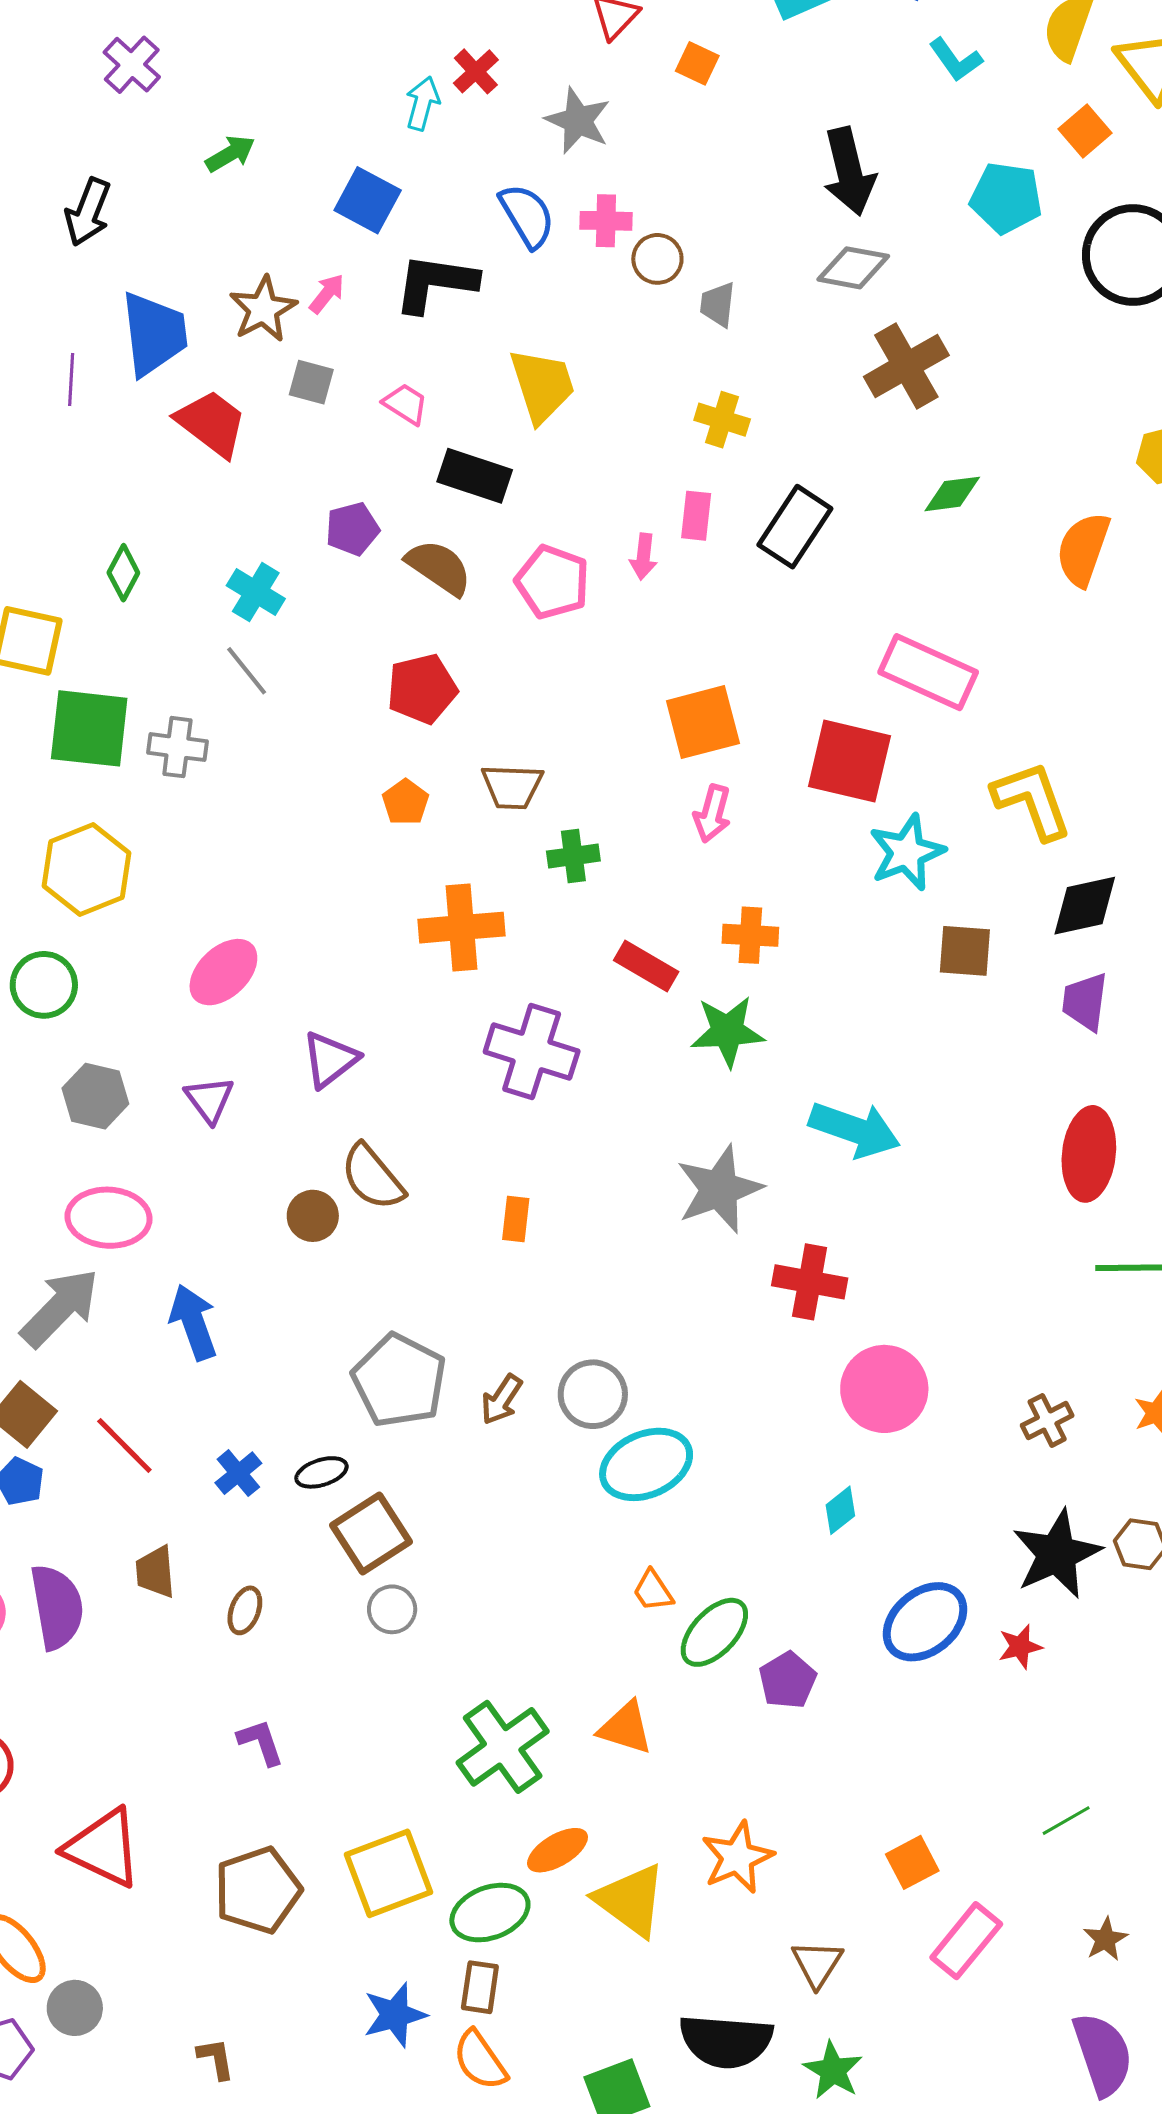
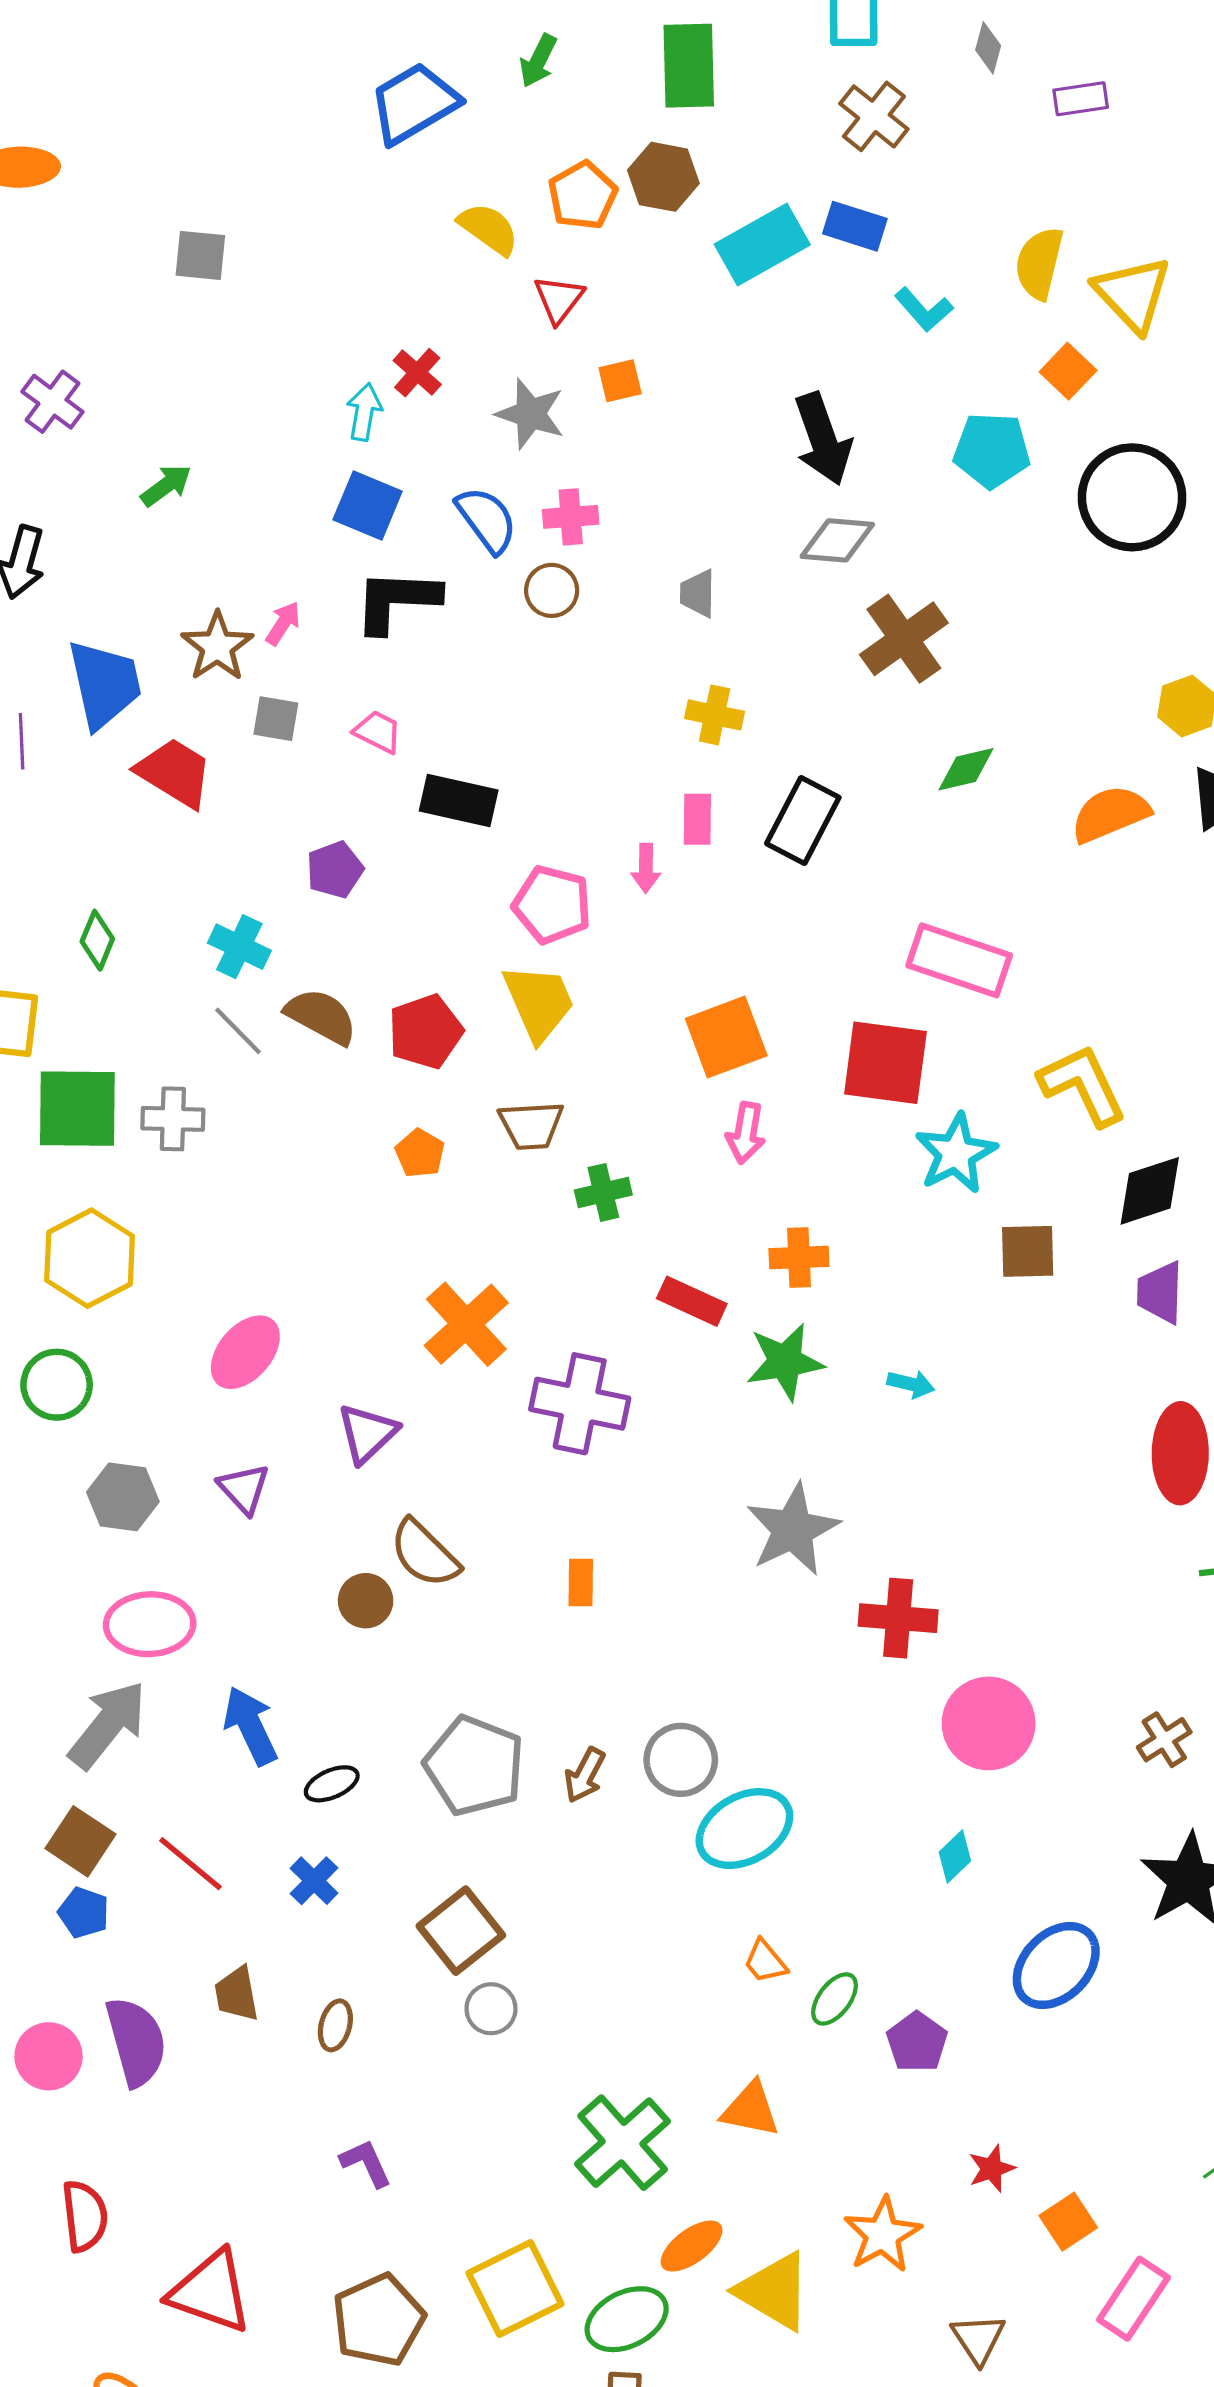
orange square: (697, 63) -> (620, 381), moved, turned -33
blue square: (368, 200) -> (368, 505), moved
brown circle: (657, 259) -> (552, 590), moved
yellow trapezoid: (542, 385) -> (539, 1002), moved
orange semicircle: (1083, 549) -> (1110, 814), turned 54
brown semicircle: (439, 567) -> (321, 1016), moved
orange cross: (461, 928) -> (466, 1324), moved, turned -32
cyan arrow: (855, 1130) -> (911, 1384), moved, size x0.5
black ellipse: (321, 1472) -> (332, 1784), moved
green ellipse: (714, 1632) -> (834, 1999), size x0.7
red star: (1020, 1647) -> (992, 2169), moved

